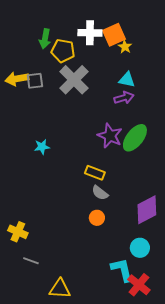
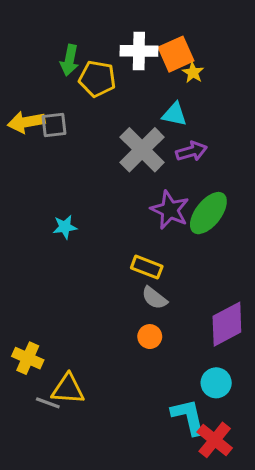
gray cross: (74, 80) -> (142, 150), moved
cyan triangle: (127, 80) -> (174, 114), moved
yellow triangle: (60, 289) -> (68, 389), moved

